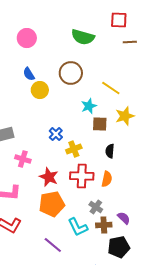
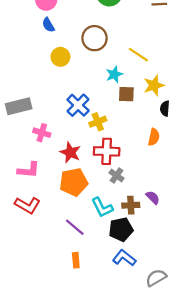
blue semicircle: (29, 74) -> (48, 25), moved
blue cross: (56, 134) -> (78, 105), size x1.5
black semicircle: (110, 151) -> (165, 108), moved
orange semicircle: (107, 179) -> (154, 137), moved
gray cross: (96, 207) -> (116, 176), moved
black pentagon: (119, 247) -> (121, 229), moved

